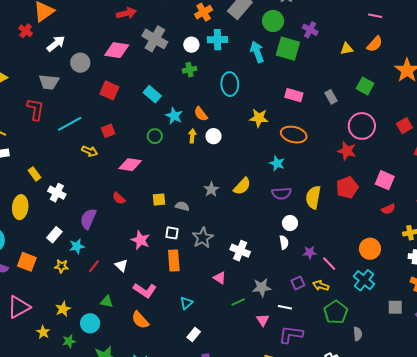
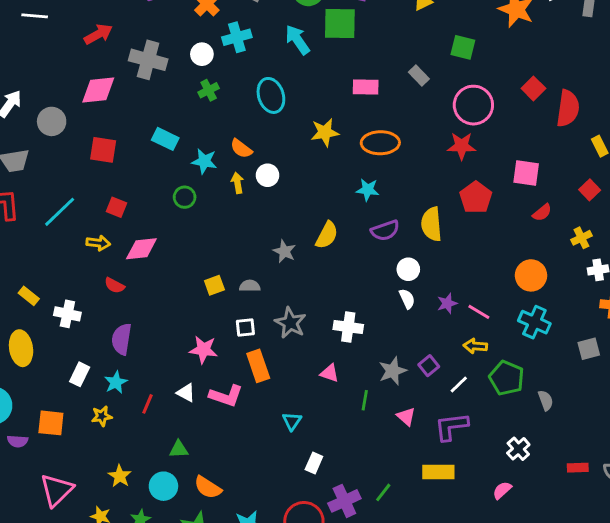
red square: (108, 131) -> (117, 207), turned -32
pink diamond: (130, 165) -> (141, 249), moved
red semicircle: (119, 198) -> (114, 285), moved
purple square: (298, 283) -> (429, 366), moved
pink L-shape: (145, 290) -> (226, 396), moved
green line: (238, 302) -> (365, 400), turned -40
white line: (285, 307) -> (459, 385), moved, turned -40
orange semicircle: (140, 320) -> (208, 487), moved

